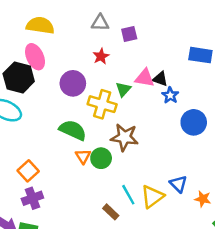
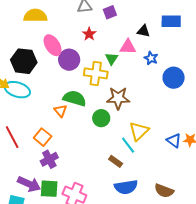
pink ellipse: (35, 57) -> (53, 45), moved
black triangle: (160, 79) -> (143, 31), moved
orange triangle: (83, 156) -> (60, 111), moved
blue triangle: (178, 184) -> (174, 140), moved
yellow triangle: (152, 197) -> (139, 131), moved

